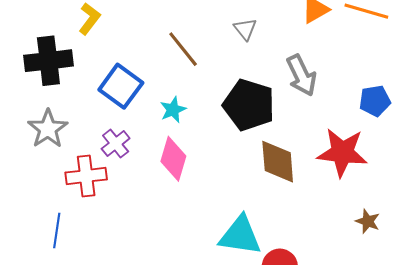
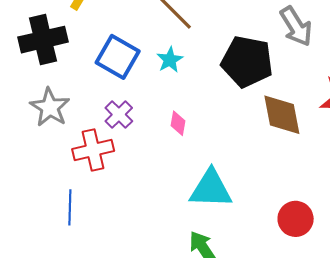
cyan star: (173, 110) -> (170, 60), moved
pink diamond: (173, 159) -> (178, 123), size x0.6
cyan triangle: (240, 236) -> (211, 189), moved

